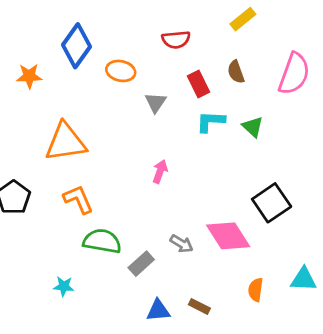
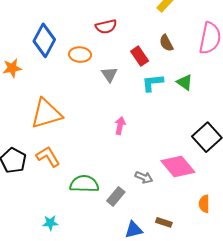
red semicircle: (176, 40) -> (106, 27), moved
orange L-shape: (78, 199) -> (48, 157), moved
cyan star: (64, 286) -> (50, 223), moved

